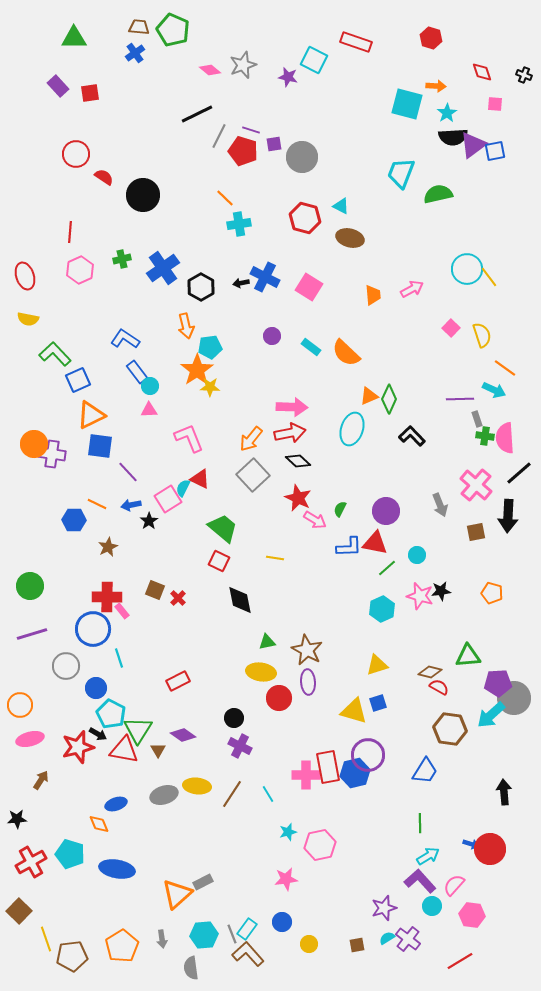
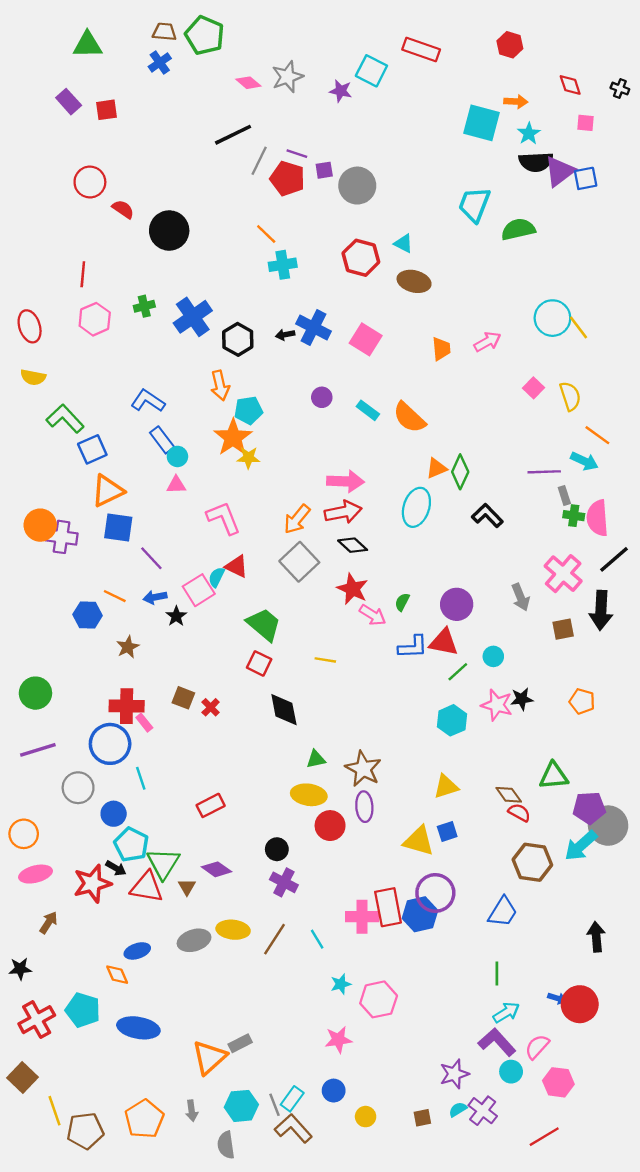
brown diamond: (430, 672) -> (509, 795), turned 40

